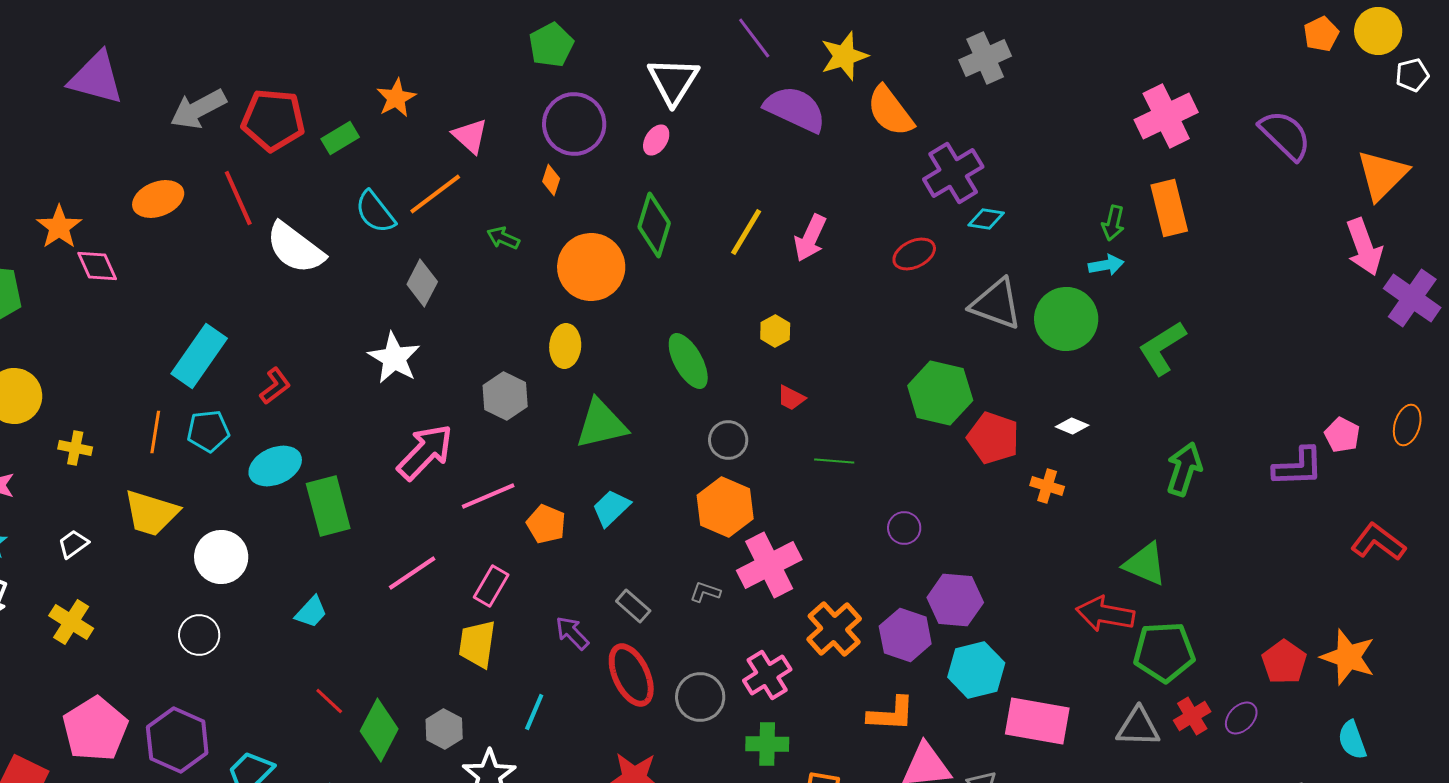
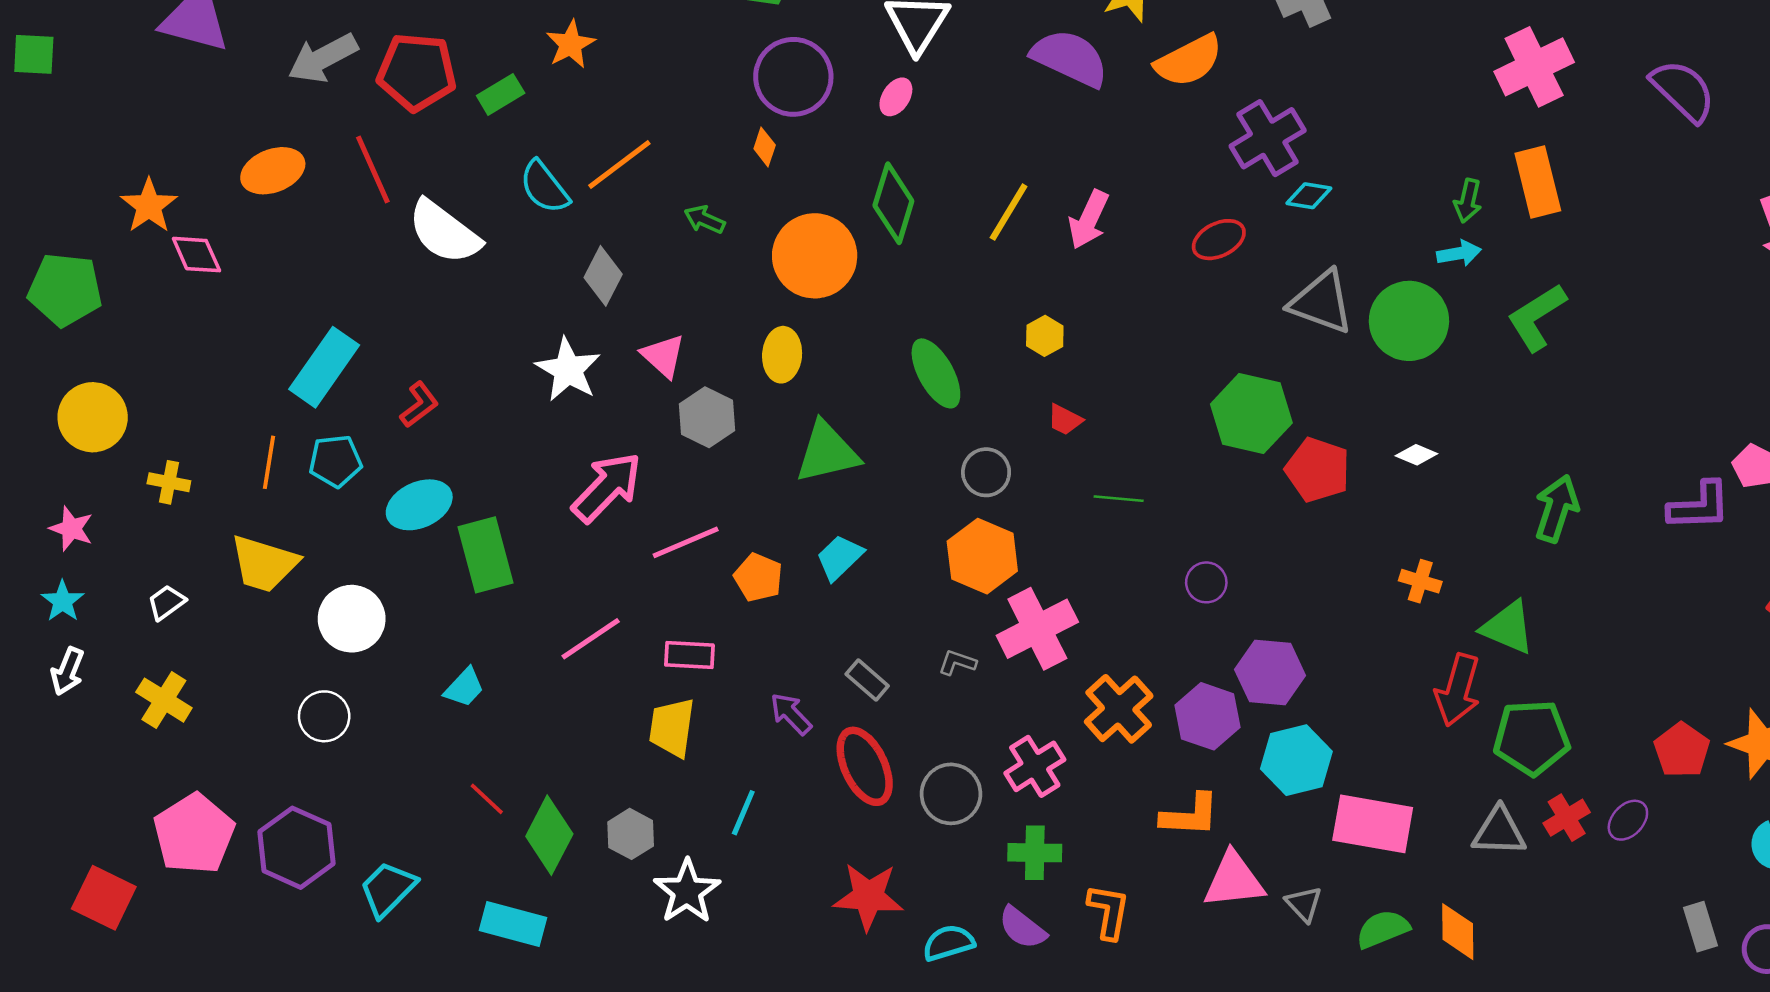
orange semicircle: (890, 111) -> (1189, 61), turned -80
pink triangle: (470, 136) -> (663, 356), moved
green L-shape: (1162, 348) -> (1537, 317), moved
orange cross: (1047, 486) -> (1420, 581), moved
pink rectangle: (491, 586) -> (689, 655), turned 63
red arrow: (1105, 614) -> (1458, 690), turned -84

